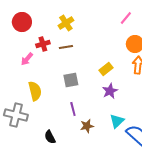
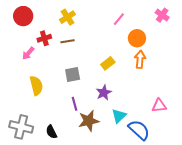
pink line: (126, 18) -> (119, 19), moved
purple star: (110, 91) -> (104, 93), moved
gray cross: (16, 115) -> (21, 127), moved
brown star: (87, 126) -> (89, 121), size x1.5

